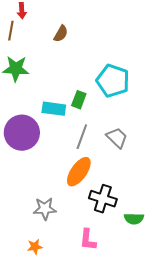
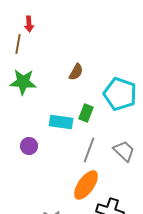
brown semicircle: (61, 34) -> (76, 72), moved
purple circle: (22, 133) -> (29, 146), size x0.5

